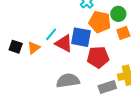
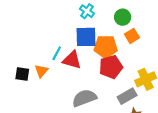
orange pentagon: (100, 22) -> (106, 47), moved
blue square: (81, 37) -> (86, 37), moved

